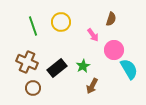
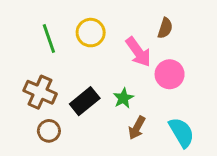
pink arrow: (93, 35) -> (138, 52), size x1.5
cyan semicircle: (129, 69) -> (181, 132), moved

